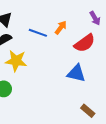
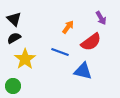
blue line: (38, 33) -> (60, 52), moved
yellow star: (16, 61) -> (25, 59), turned 30

